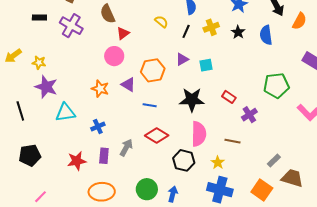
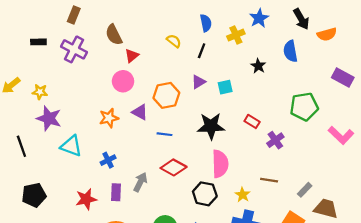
orange semicircle: (299, 21) -> (327, 34), turned 48
yellow cross: (211, 27) -> (236, 35), moved
black star: (238, 32) -> (258, 66), moved
orange star: (100, 89) -> (109, 118), turned -30
cyan triangle: (65, 112) -> (71, 146), turned 30
brown line: (232, 141) -> (269, 180), moved

